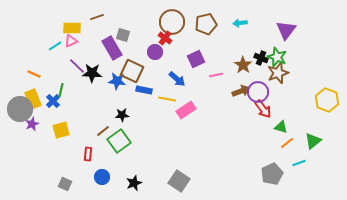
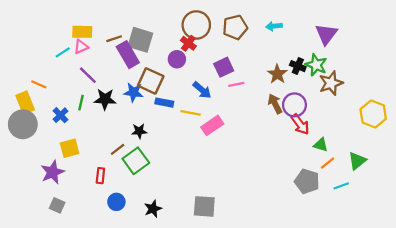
brown line: (97, 17) -> (114, 39), moved
gray square: (123, 35) -> (140, 40), size x1.6
black star: (92, 73) -> (105, 99), moved
brown star: (278, 73) -> (331, 83), moved
pink line: (216, 75) -> (236, 84), moved
green line: (61, 90) -> (81, 103), moved
brown arrow: (241, 91) -> (275, 104), turned -96
yellow rectangle: (33, 99) -> (25, 103), moved
purple star: (32, 124) -> (52, 172), moved, size x1.5
gray pentagon: (272, 174) -> (307, 181), moved, turned -30
gray square: (179, 181) -> (204, 206), turned -30
gray square: (65, 184) -> (57, 205), moved

